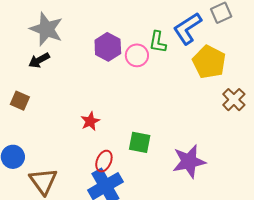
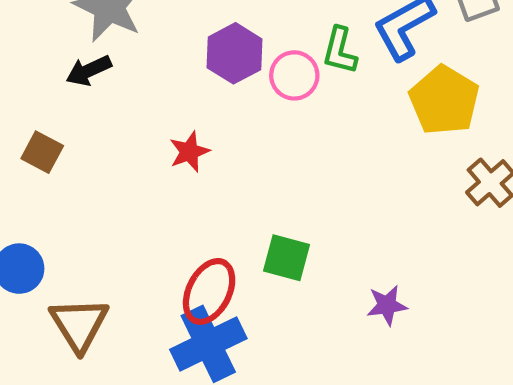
red star: (90, 121) -> (189, 152), moved
red ellipse: (104, 161) -> (209, 291), size x1.4
purple star: (189, 161) -> (387, 305), size x0.6

